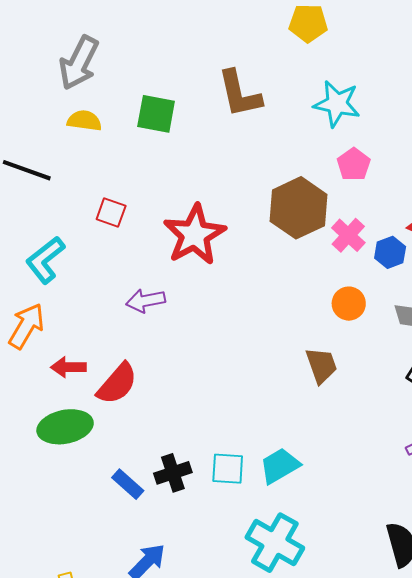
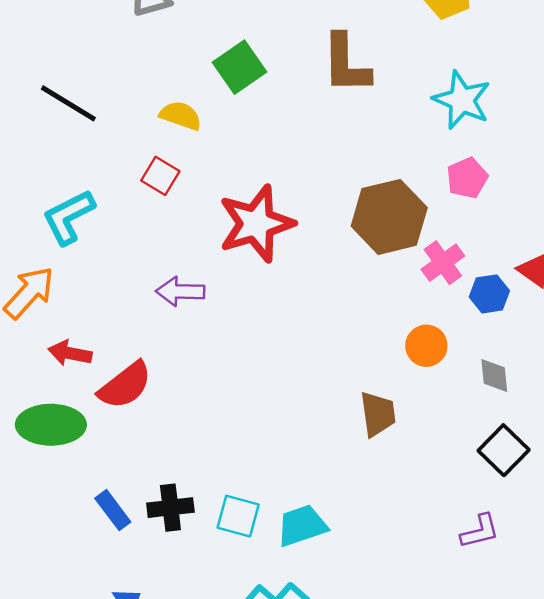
green square: (156, 114) -> (240, 67), turned 33
yellow semicircle: (84, 121) -> (181, 116), moved

